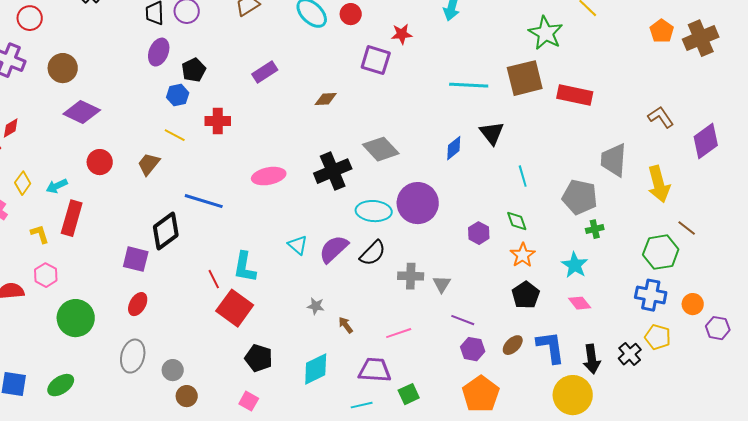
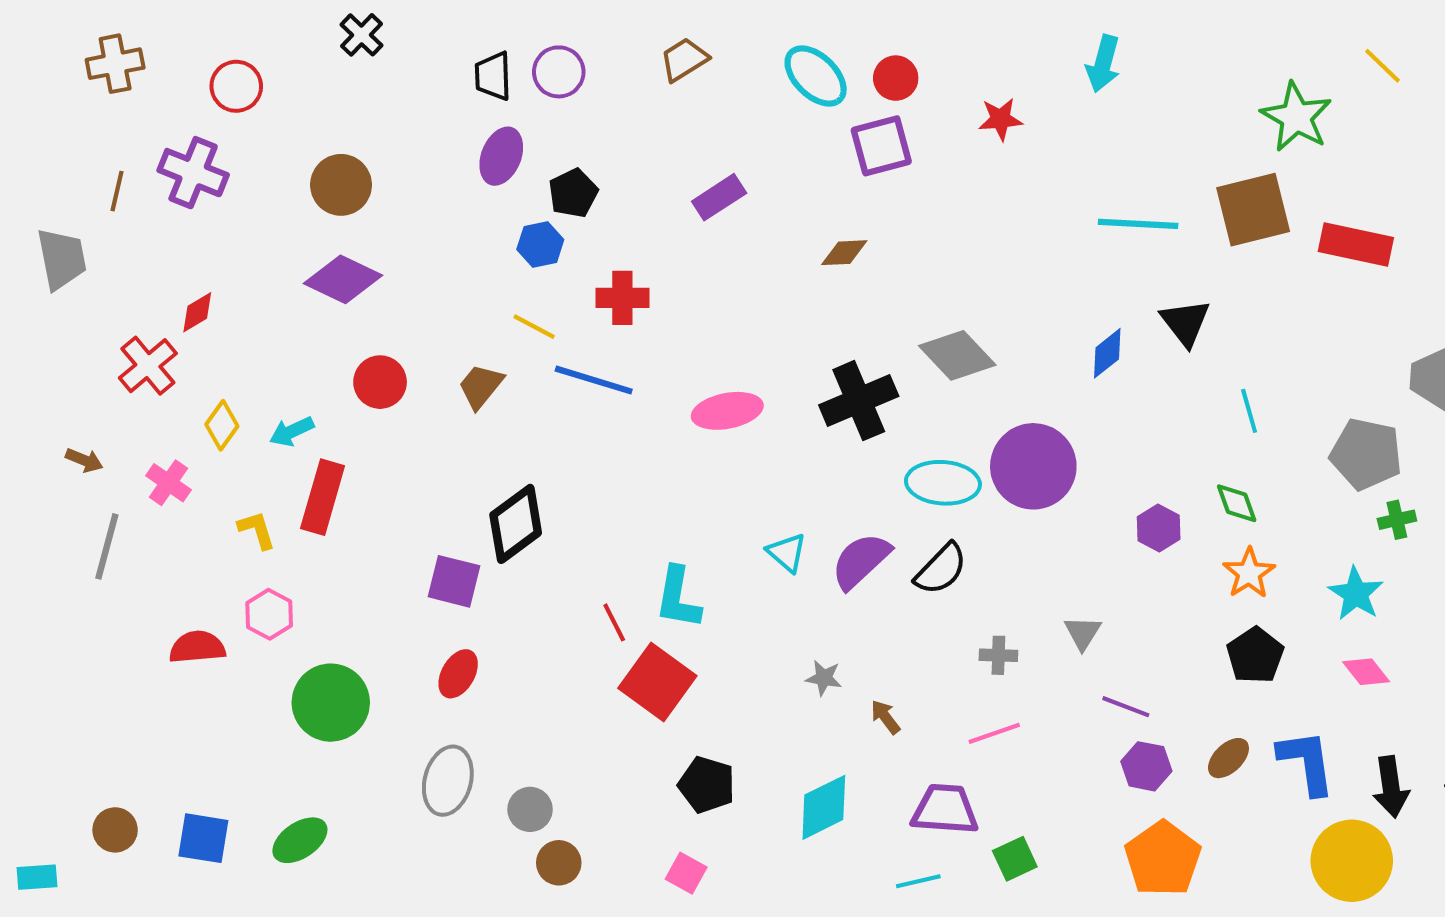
purple square: (376, 60) -> (881, 146), moved, turned -32
brown circle: (63, 68) -> (341, 185), moved
blue line: (204, 201) -> (594, 380), moved
gray cross: (411, 276) -> (998, 655), moved, size x0.7

